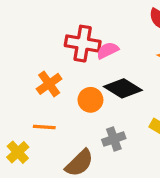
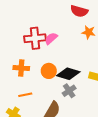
orange cross: (49, 84) -> (21, 68), turned -35
black diamond: (123, 88) -> (68, 74), moved

